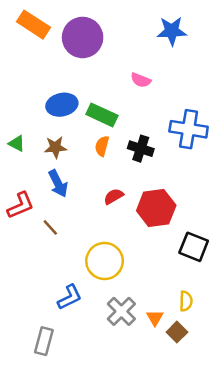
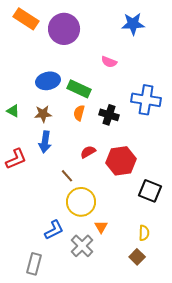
blue arrow: (58, 183) -> (45, 142), turned 35
brown line: (50, 227) -> (67, 176), moved
gray cross: (121, 311) -> (82, 246), moved
orange triangle: (155, 318) -> (101, 227), moved

